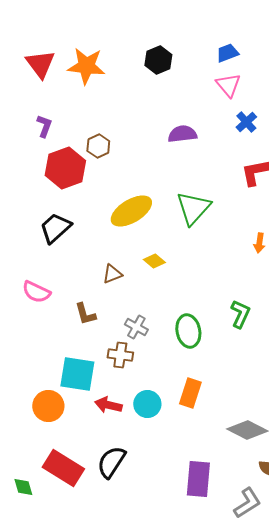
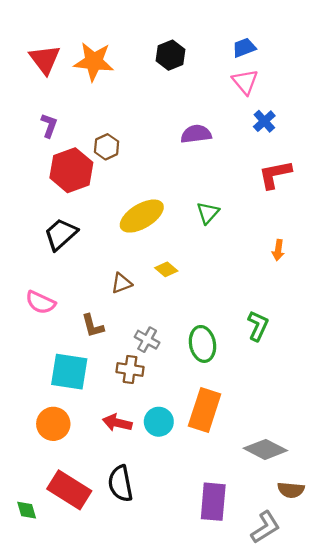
green triangle: (193, 208) -> (208, 213), size x0.6
cyan square: (77, 374) -> (69, 372), moved
orange rectangle: (190, 393) -> (205, 410), size x1.4
black semicircle: (111, 462) -> (120, 484), turned -44

